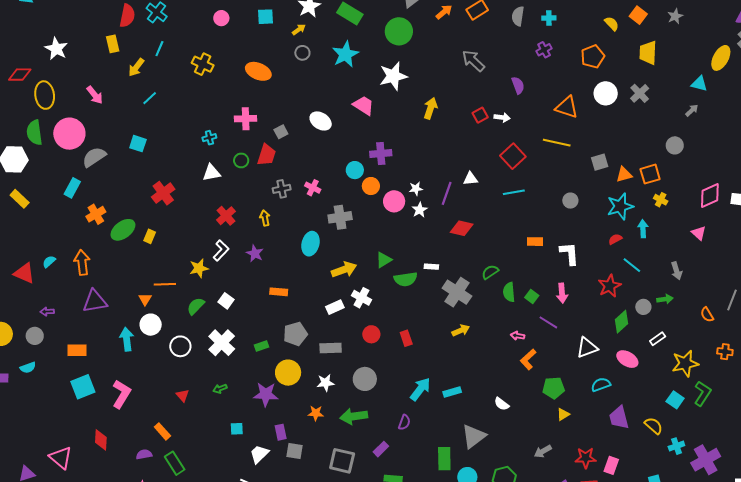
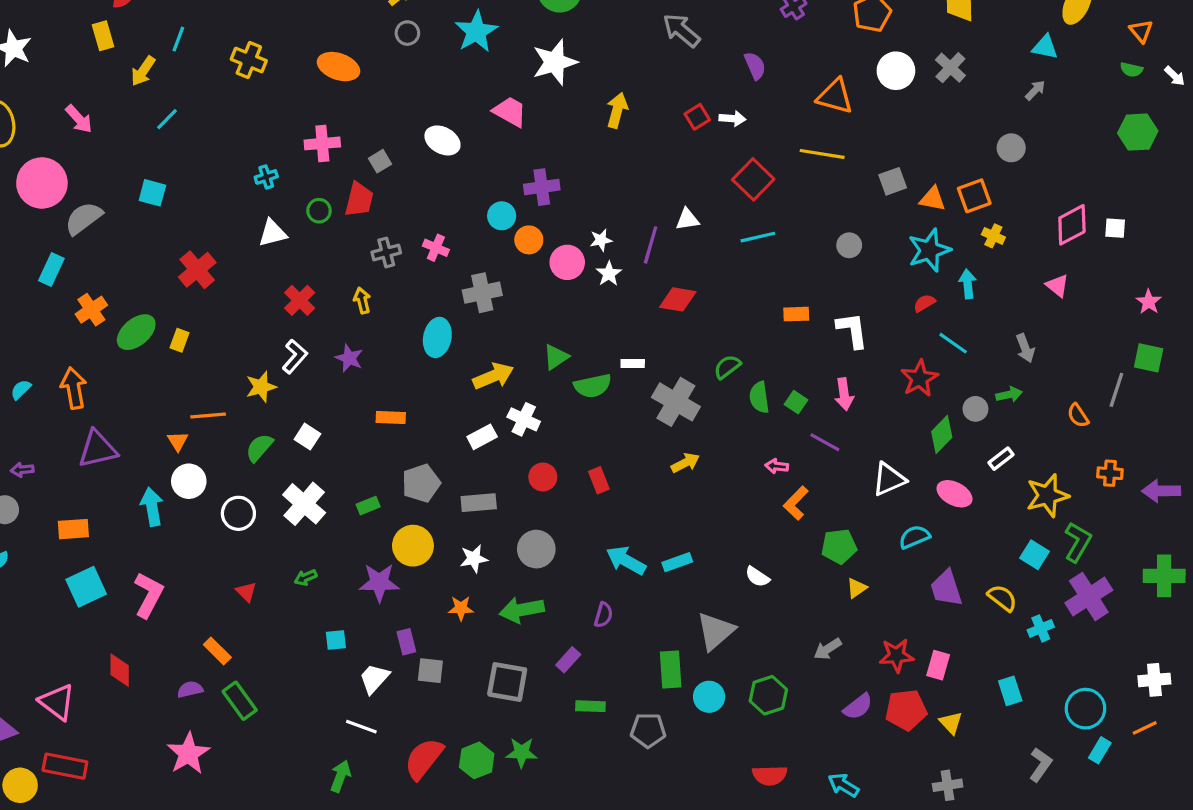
orange triangle: (624, 175) -> (933, 199), turned 30
cyan arrow: (420, 389) -> (626, 560), turned -95
purple cross: (706, 460) -> (1089, 597), moved

